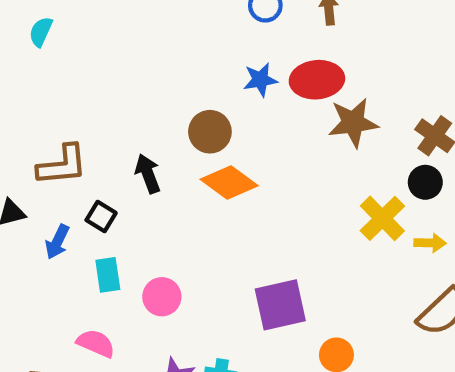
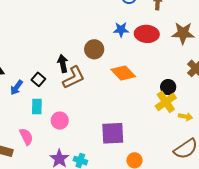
brown star: (353, 123) -> (183, 33), moved
brown L-shape: (62, 165) -> (74, 78), moved, turned -30
orange diamond: (229, 182) -> (123, 73), moved
black circle: (425, 182) -> (168, 87), moved
pink semicircle: (96, 343) -> (26, 137), turned 30

